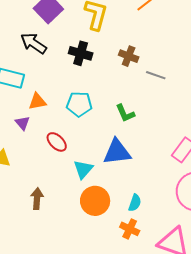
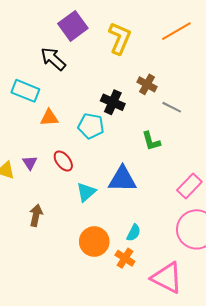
black cross: (81, 53) -> (113, 102), moved
green L-shape: (125, 113) -> (151, 141), moved
purple triangle: (22, 123) -> (30, 163), moved
orange circle: (95, 201) -> (94, 242), moved

